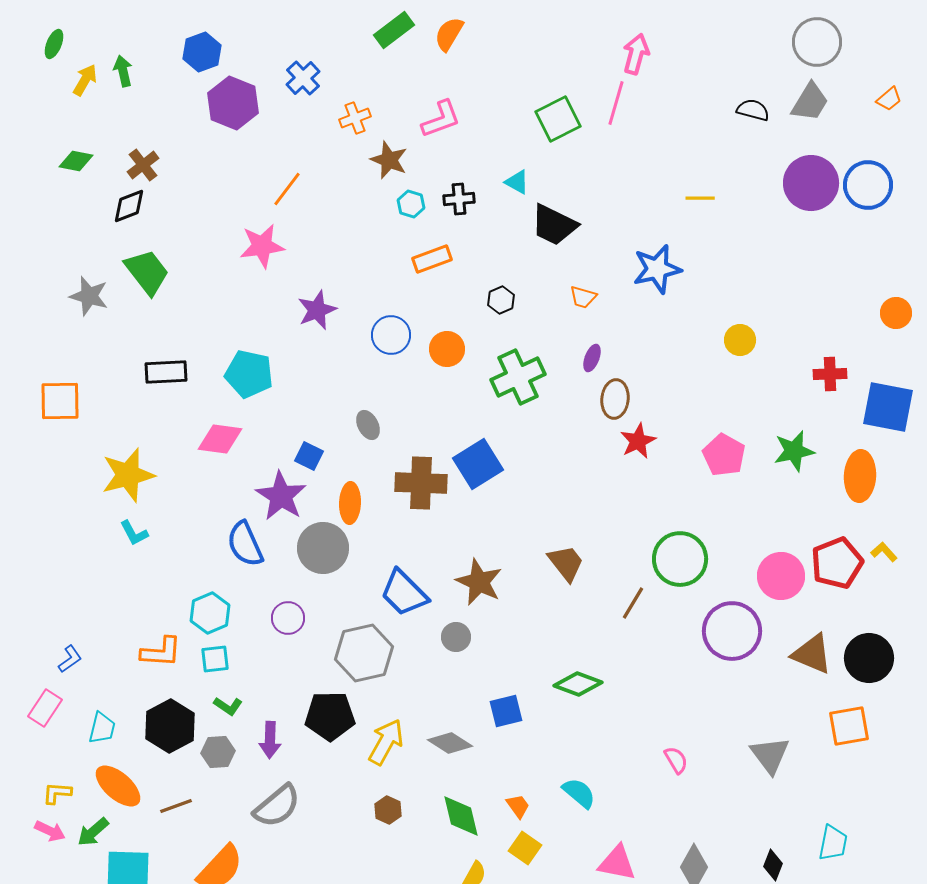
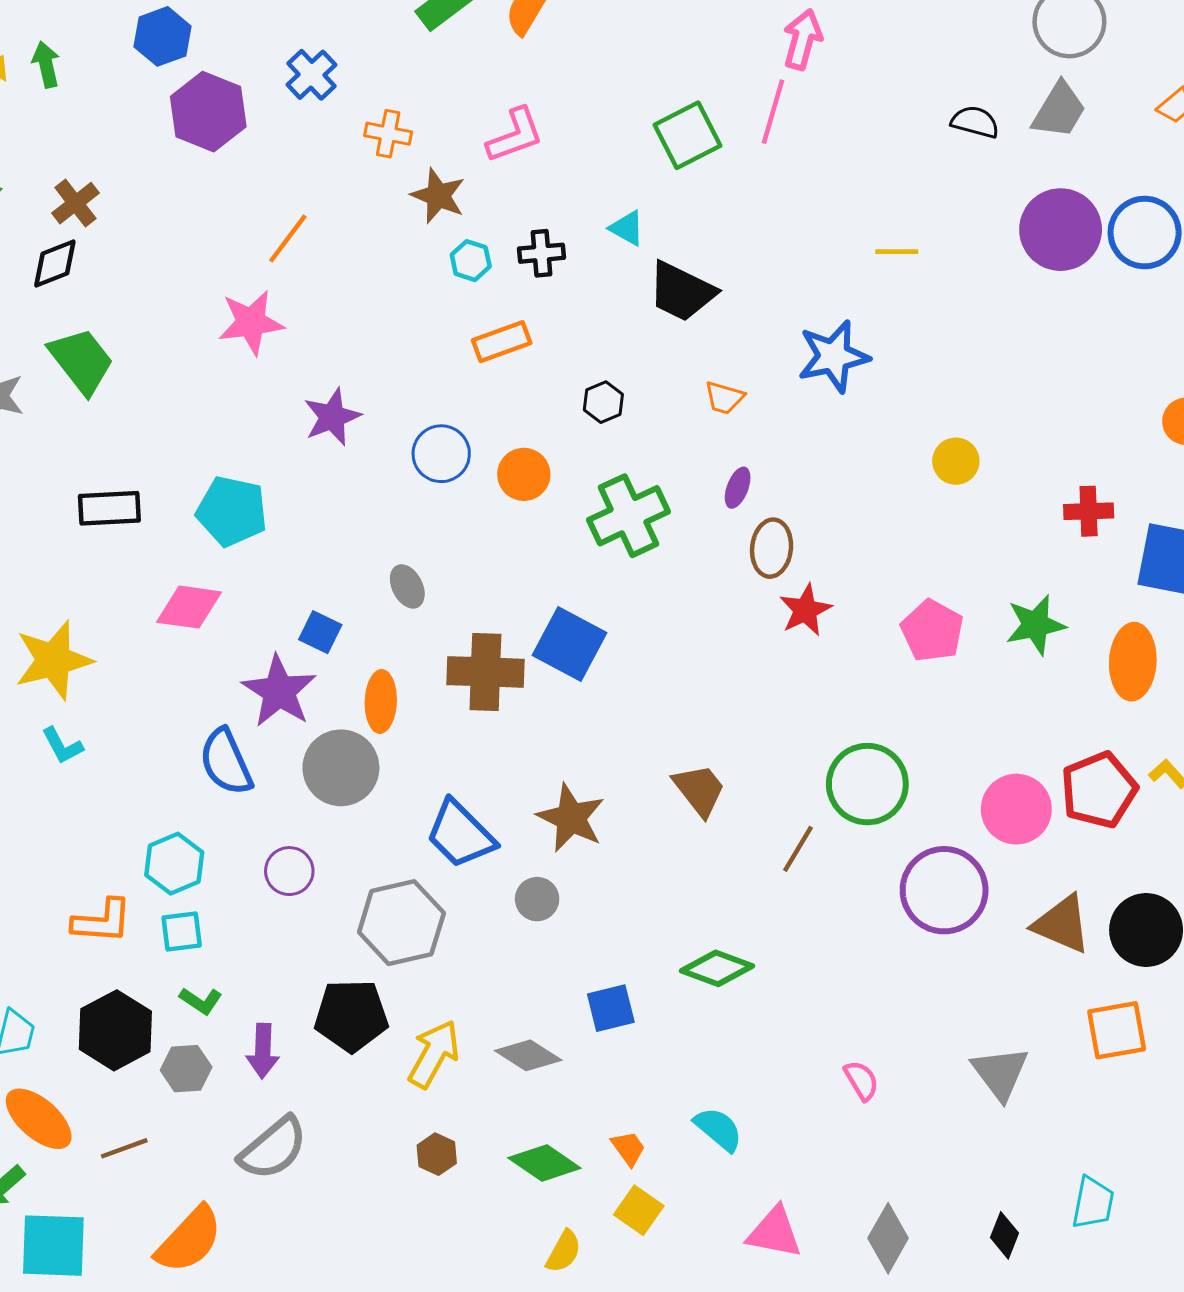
orange cross: (355, 118) -> (388, 134), turned 32
blue square: (478, 464) -> (569, 644), turned -30
green diamond: (461, 816) -> (544, 1163), turned -42

